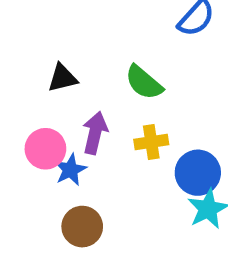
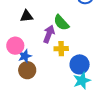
purple arrow: (95, 133) -> (49, 34), moved
brown circle: (82, 227) -> (27, 70), moved

